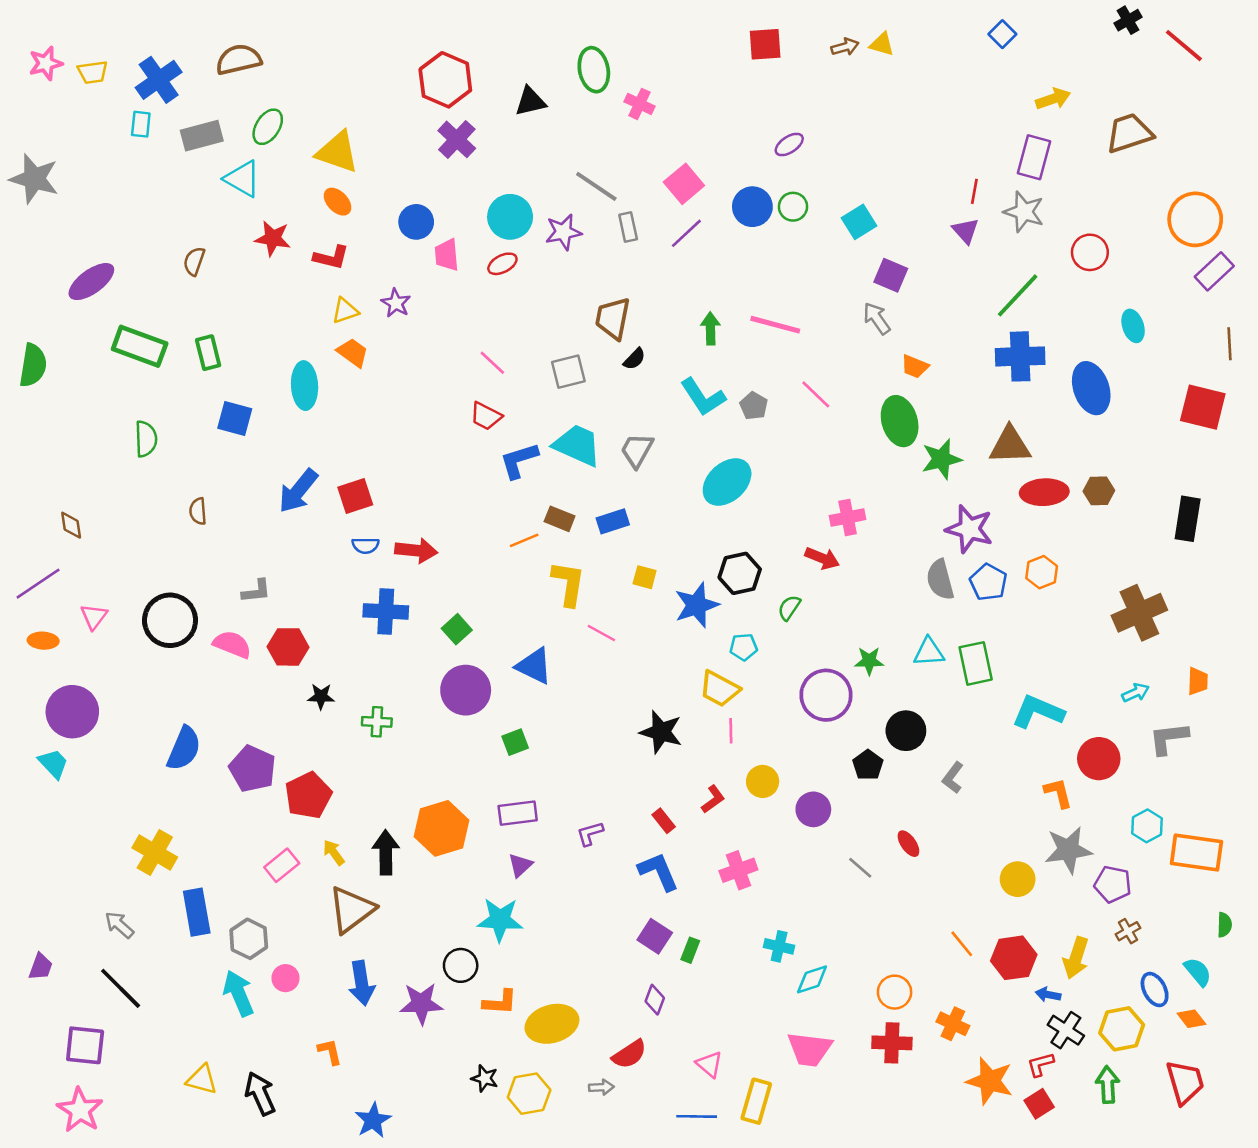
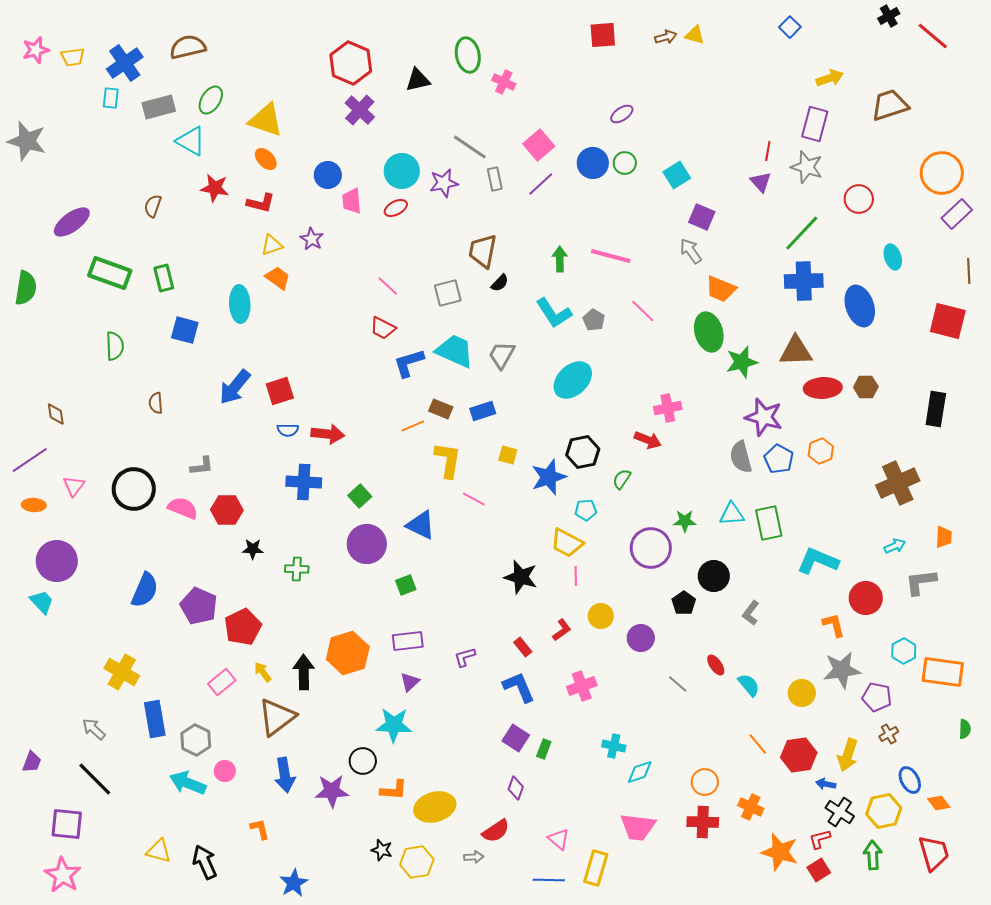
orange trapezoid: (915, 367) -> (721, 289), size x1.4
cyan semicircle: (1198, 972) -> (749, 685), moved
cyan arrow: (239, 993) -> (188, 783), turned -45

